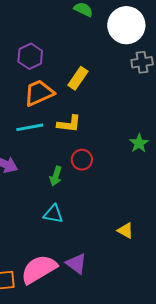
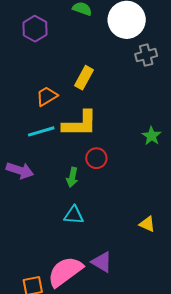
purple hexagon: (30, 56) -> (35, 29), moved
orange trapezoid: (39, 93) -> (47, 96), size x0.7
yellow L-shape: (69, 124) -> (80, 124), size x1.5

